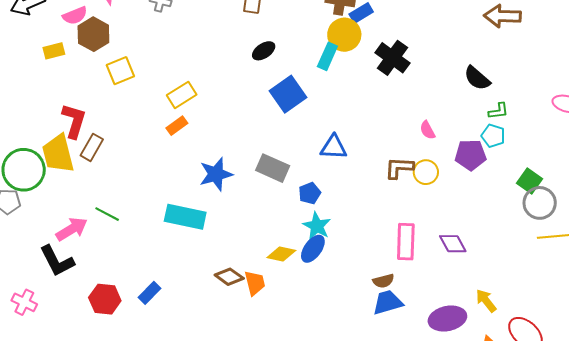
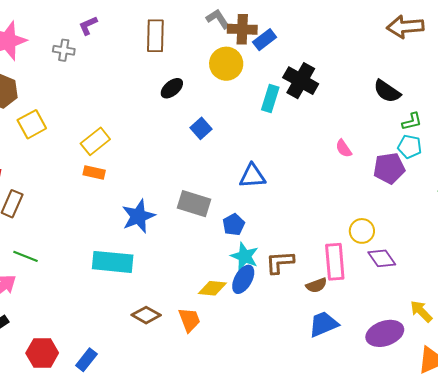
yellow circle: (344, 35) -> (226, 64), moved
cyan rectangle: (327, 56) -> (270, 98), moved
blue square: (288, 94) -> (201, 128), size x0.6
orange rectangle: (177, 126) -> (94, 172), turned 55
brown L-shape: (399, 168) -> (280, 262), moved
yellow circle: (426, 172) -> (362, 231), moved
green line: (107, 214) -> (26, 256), moved
brown diamond: (229, 277) -> (146, 315), moved
brown semicircle: (383, 281) -> (316, 285), moved
blue rectangle: (150, 293) -> (86, 360), moved

